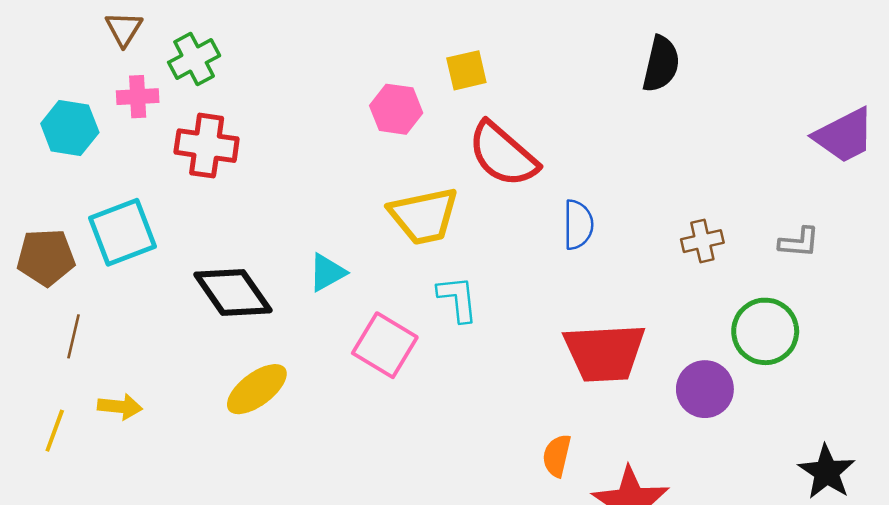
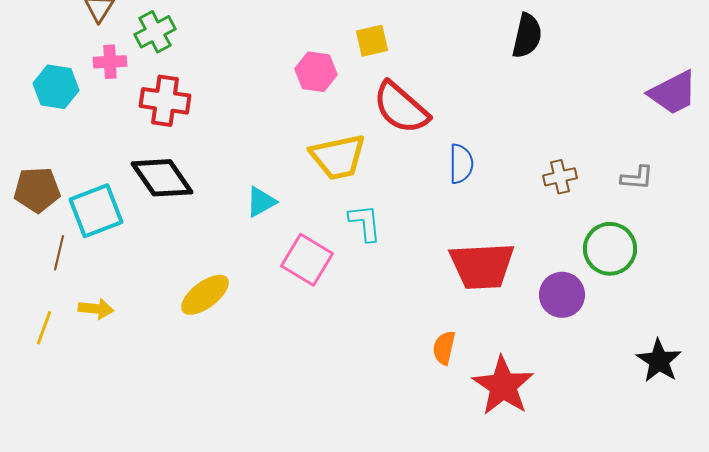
cyan square: (123, 232) -> (96, 211), moved
black diamond: (233, 292) -> (162, 178), moved

